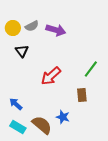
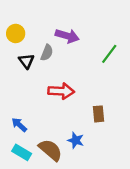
gray semicircle: (32, 26) -> (47, 53), moved, turned -40
green line: (91, 69) -> (109, 54), moved
red arrow: (51, 76) -> (61, 91), turned -135

